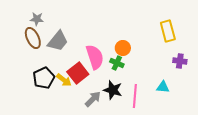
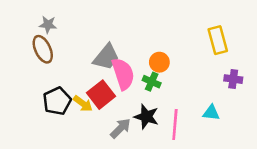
gray trapezoid: (58, 41) -> (106, 57), moved

